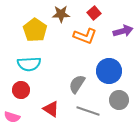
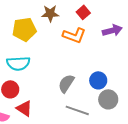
yellow pentagon: (35, 30) -> (24, 29), turned 30
blue circle: (109, 71) -> (98, 80), moved, size x0.7
red triangle: (51, 109) -> (24, 108), moved

